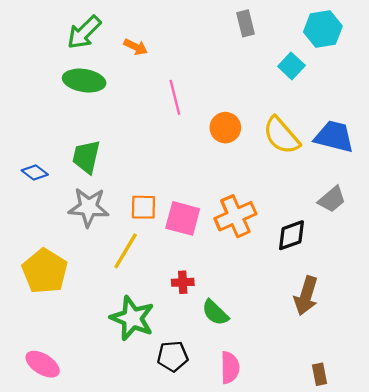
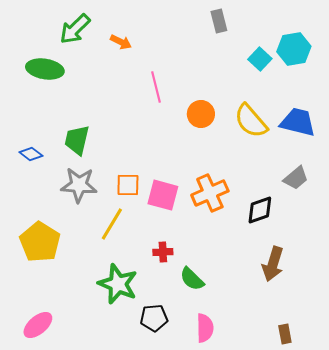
cyan hexagon: (323, 29) -> (294, 49), moved
green ellipse: (84, 81) -> (45, 69), moved
pink ellipse: (43, 364) -> (38, 325), turned -72

